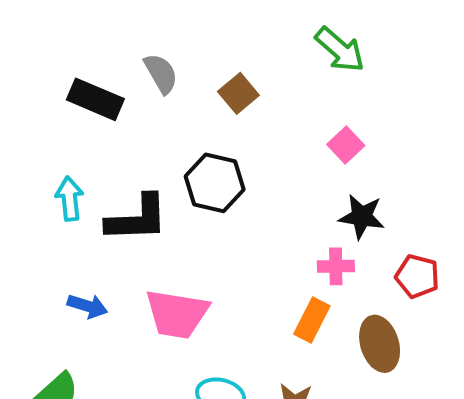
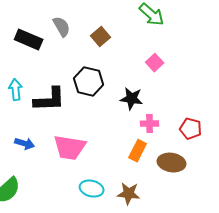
black star: (362, 217) -> (132, 99), moved
brown ellipse: (380, 344) -> (172, 163), turned -64

